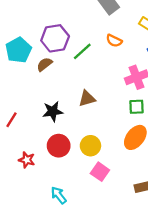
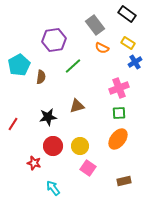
purple hexagon: (55, 38) -> (54, 40), moved
orange semicircle: (114, 41) -> (102, 48), moved
brown semicircle: (44, 64) -> (41, 77), turned 136
red star: (27, 160) -> (34, 163), moved

